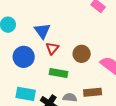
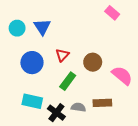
blue triangle: (42, 31) -> (42, 27), moved
green rectangle: (59, 73) -> (68, 81), turned -66

